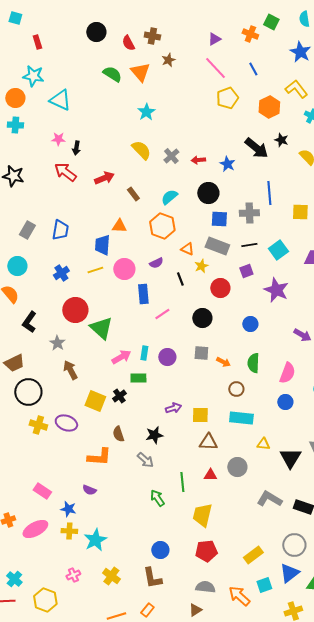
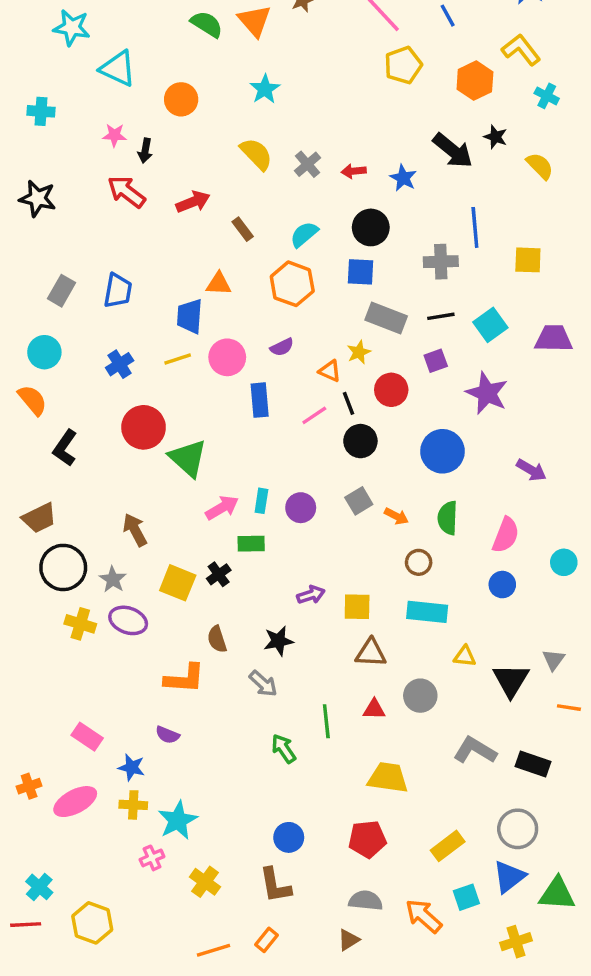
orange circle: (15, 98) -> (181, 99), moved
blue square: (219, 219) -> (360, 272), moved
orange triangle: (187, 249) -> (330, 371), moved
black line: (180, 279) -> (349, 403), moved
pink line: (162, 314) -> (314, 415), moved
blue circle: (250, 324) -> (442, 451), size x1.6
gray star: (57, 343) -> (113, 579), moved
gray square: (201, 353) -> (359, 501), turned -35
yellow trapezoid: (202, 515) -> (388, 778), moved, turned 85
pink cross: (73, 575) -> (152, 858), moved

